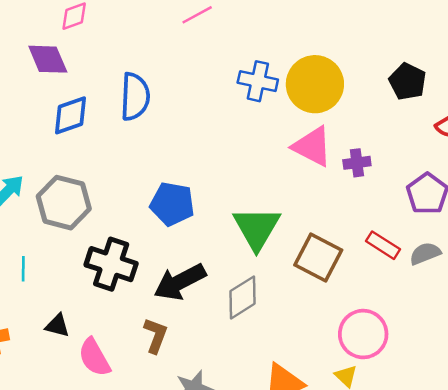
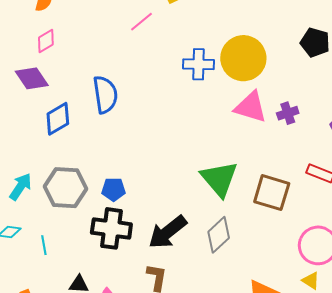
blue pentagon: (172, 204) -> (114, 189), moved, size x0.7

